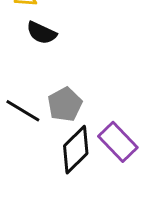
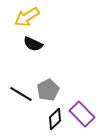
black diamond: (76, 150) -> (55, 119), size x0.7

